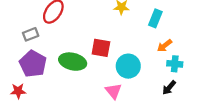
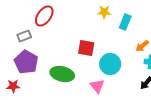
cyan rectangle: (155, 18) -> (125, 22), moved
green ellipse: (73, 62) -> (62, 74), moved

